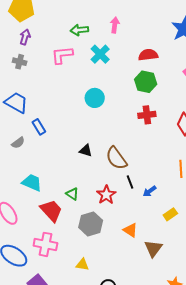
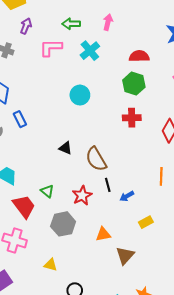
purple arrow: (25, 37) -> (26, 26), moved
orange triangle: (130, 230) -> (103, 234), turned -49

